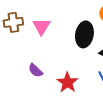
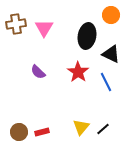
red star: (67, 82) -> (78, 72), moved

